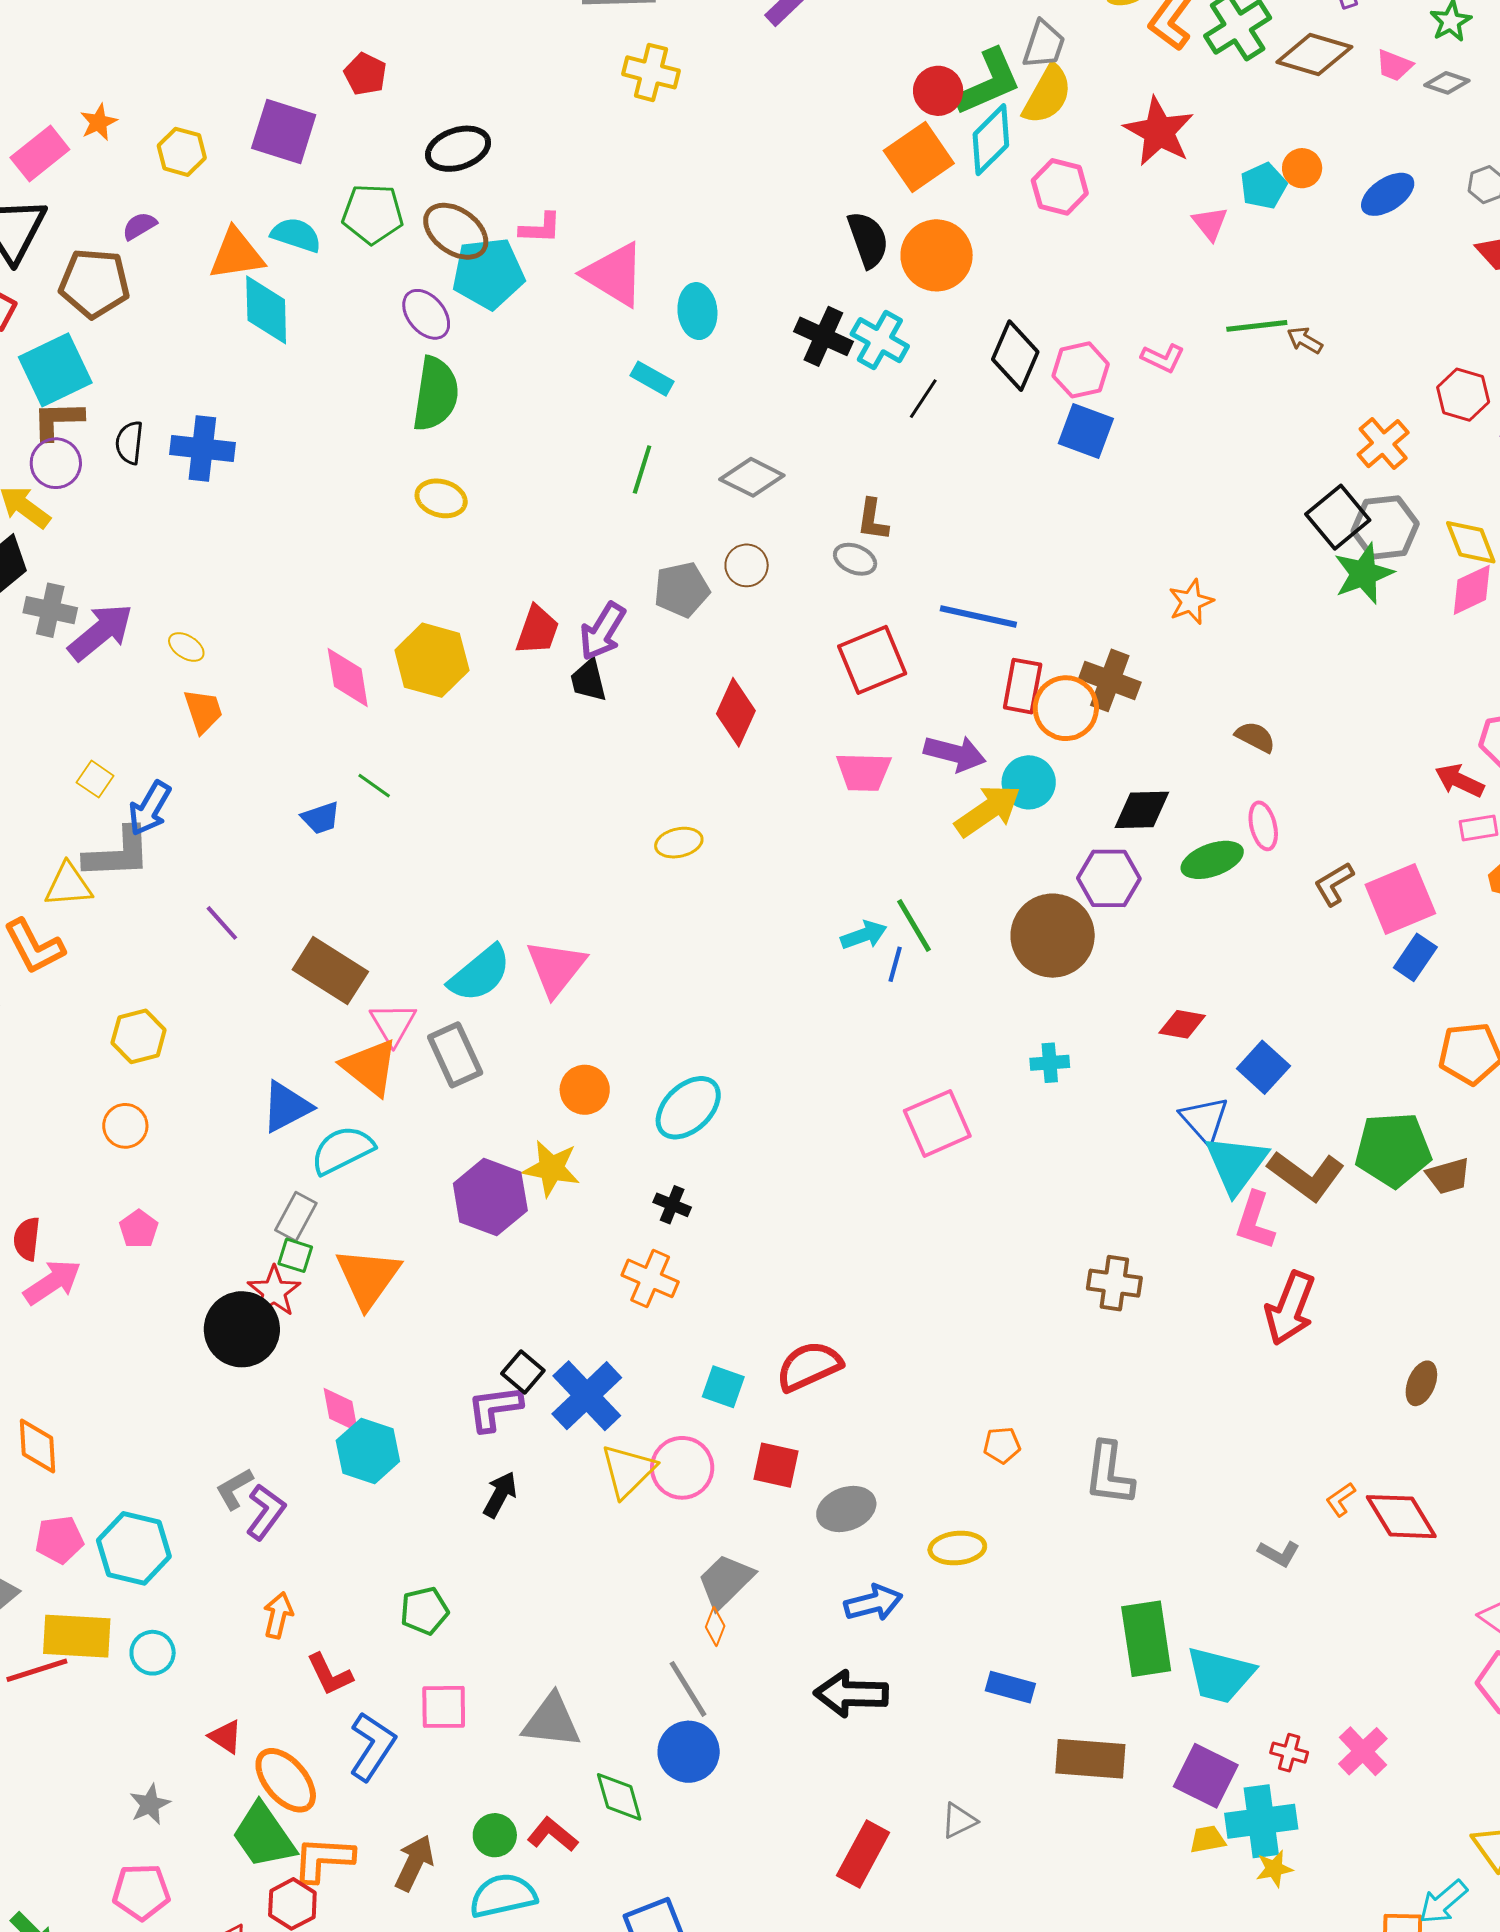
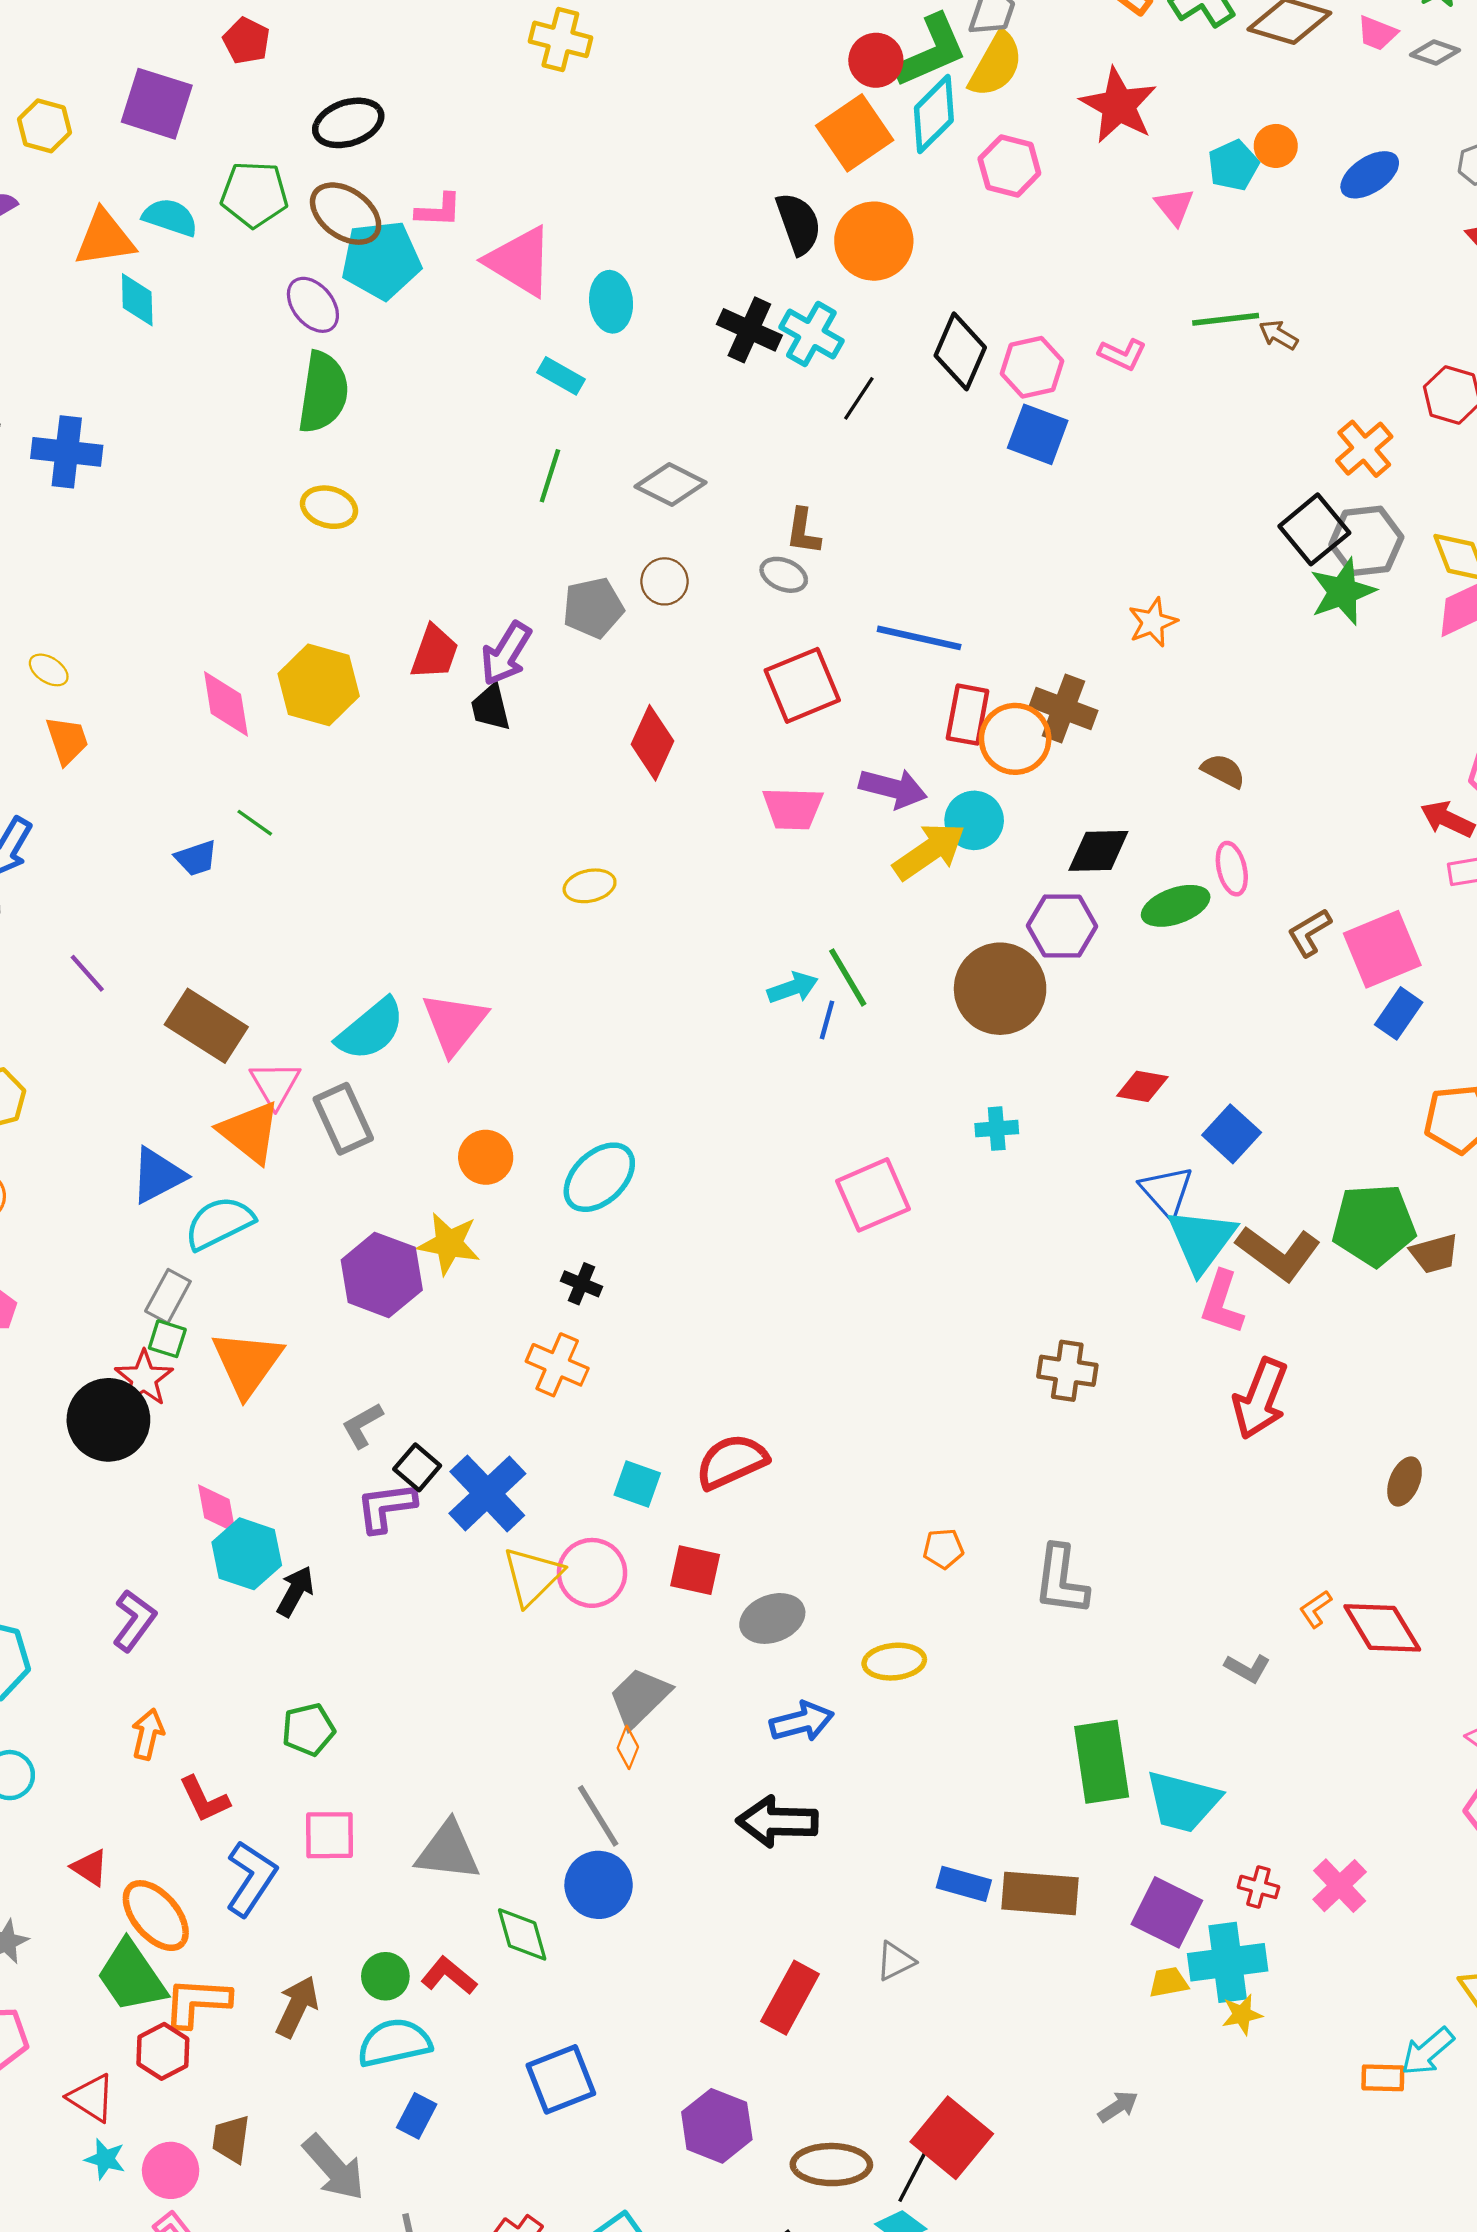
cyan diamond: (266, 310) -> (137, 300), size x0.7
gray L-shape: (234, 1489) -> (362, 1425), moved
black arrow: (500, 1495) -> (295, 1591), moved
blue rectangle: (1010, 1687) -> (964, 1884), moved

